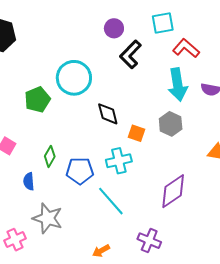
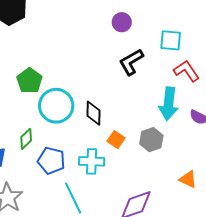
purple circle: (114, 28) -> (122, 22), moved
cyan circle: (74, 78) -> (56, 106), moved
green pentagon: (37, 100) -> (29, 81), turned -30

